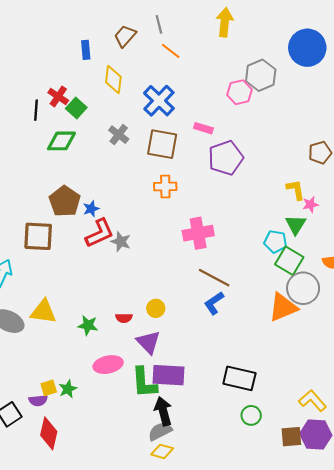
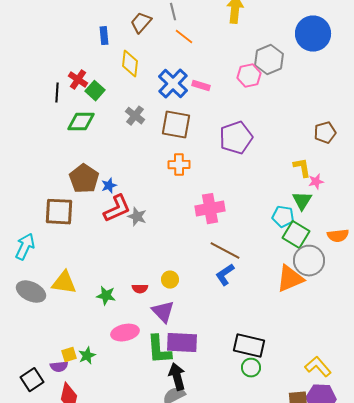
pink rectangle: (203, 128) -> (201, 86), moved
green circle: (251, 415) -> (251, 368), moved

